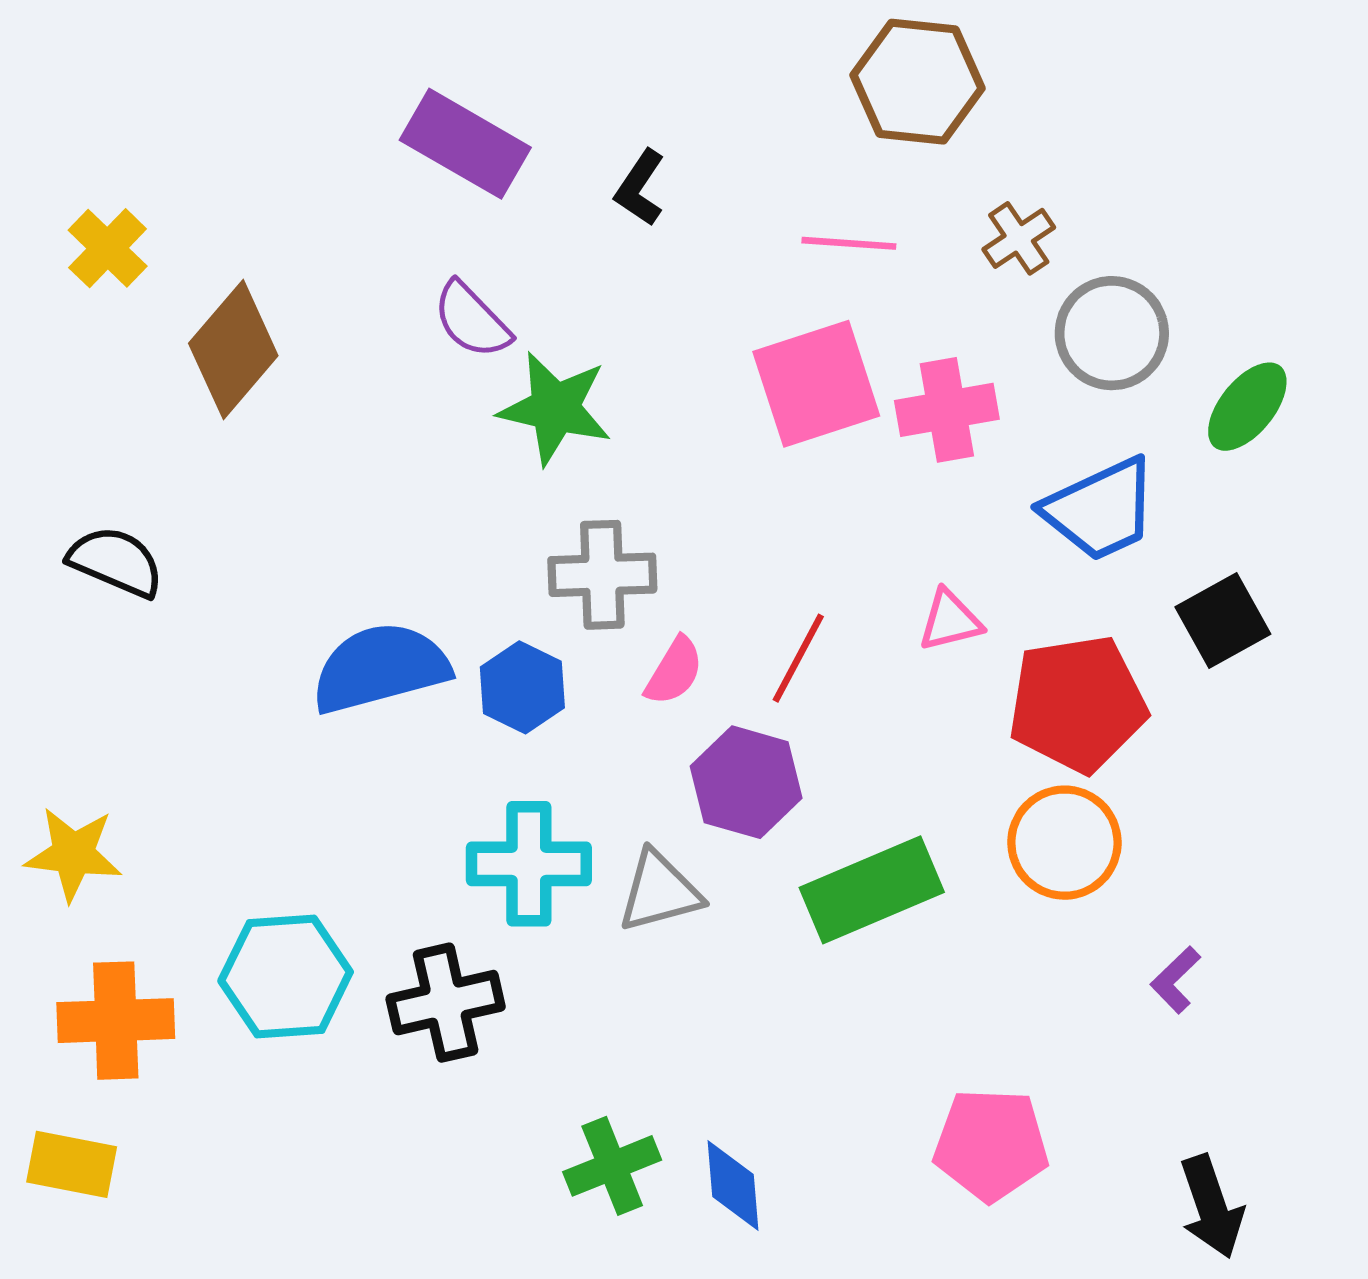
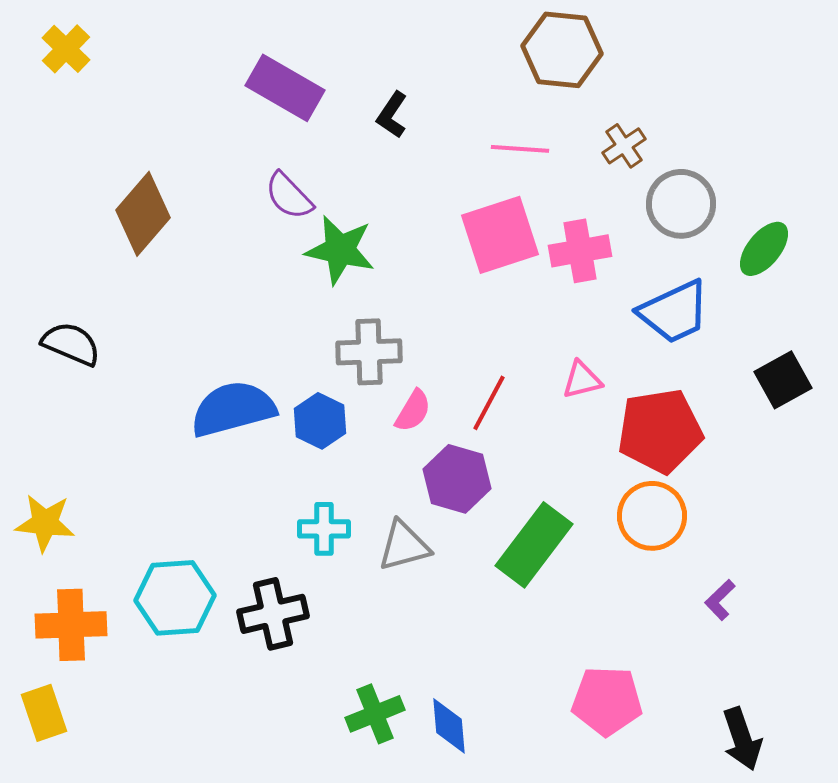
yellow cross: (108, 248) -> (66, 49), moved
black square: (1223, 621) -> (783, 380), moved
cyan cross: (529, 864) -> (324, 529), size x0.7
green rectangle: (872, 890) -> (534, 545), turned -30
yellow rectangle: (72, 1164) -> (44, 713), turned 60

